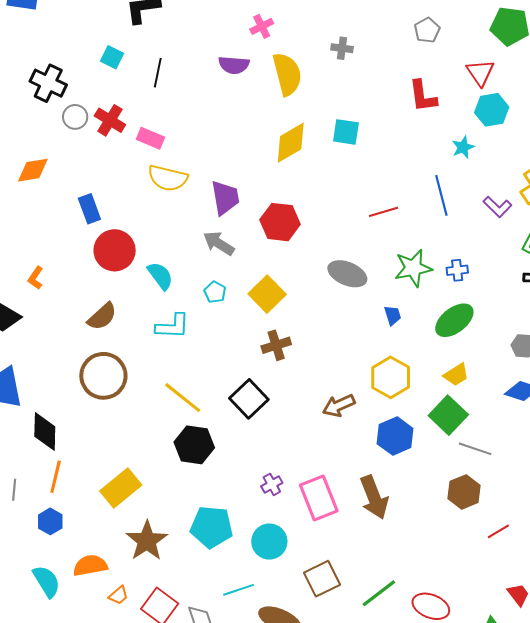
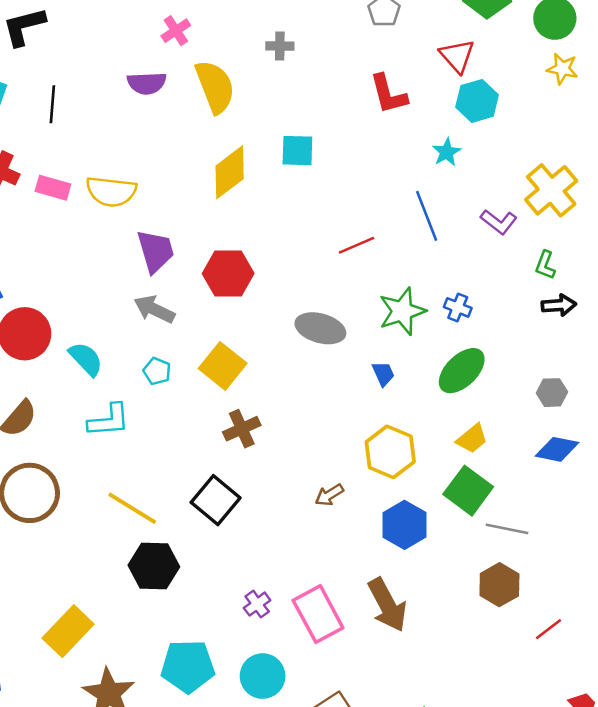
yellow semicircle: (168, 178) -> (111, 191), moved
blue cross: (457, 270) -> (458, 307), turned 35
brown arrow: (339, 406) -> (329, 495), size x0.7

